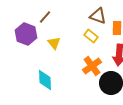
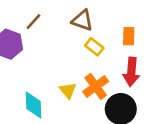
brown triangle: (98, 16) -> (82, 20), moved
yellow triangle: (54, 43) -> (68, 90), moved

